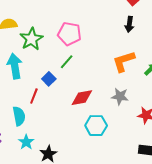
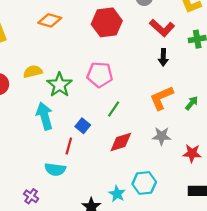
green line: (67, 62) -> (114, 109), moved
cyan semicircle: (19, 116) -> (55, 169), turned 114
cyan hexagon: (96, 126) -> (144, 183), moved
cyan star: (26, 142) -> (117, 194), moved

